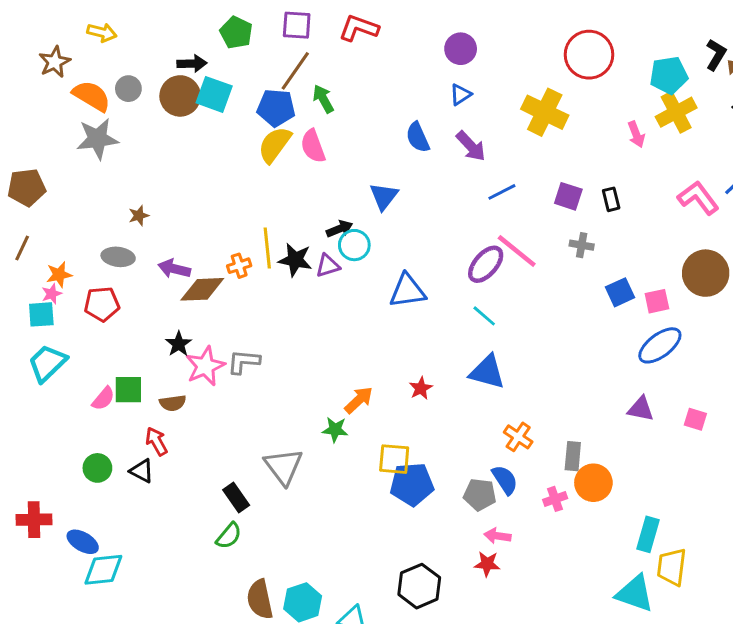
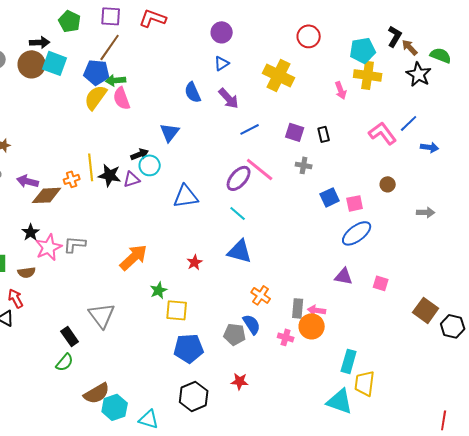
red circle: (589, 55) -> (309, 36), size x0.7
green arrow: (323, 99) -> (116, 80), moved, turned -66
yellow cross: (676, 112) -> (368, 75), turned 36
brown circle: (706, 273) -> (388, 184), size x0.5
orange arrow: (359, 400) -> (134, 257), moved, size x1.4
green star: (335, 430) -> (159, 290), moved, turned -30
blue pentagon: (412, 484) -> (189, 348), moved
pink cross: (555, 499) -> (286, 337), turned 35
pink arrow: (497, 536) -> (317, 310), moved
brown semicircle: (260, 599) -> (97, 393), moved, turned -108

